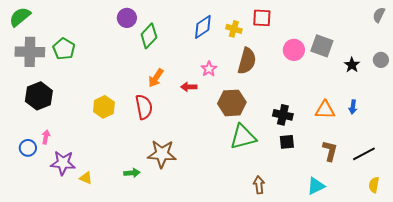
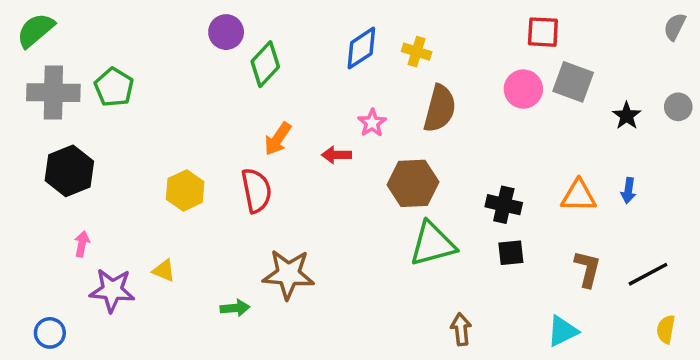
red square: (262, 18) -> (543, 32), moved
blue circle: (28, 148) -> (50, 333), moved
yellow triangle: (86, 178) -> (164, 271), moved

